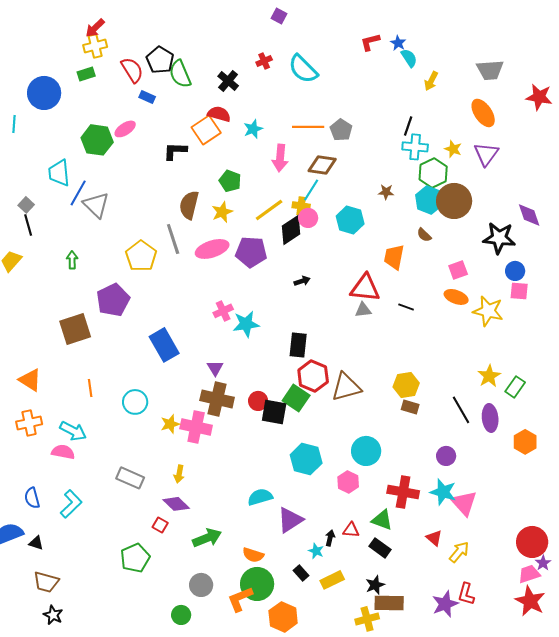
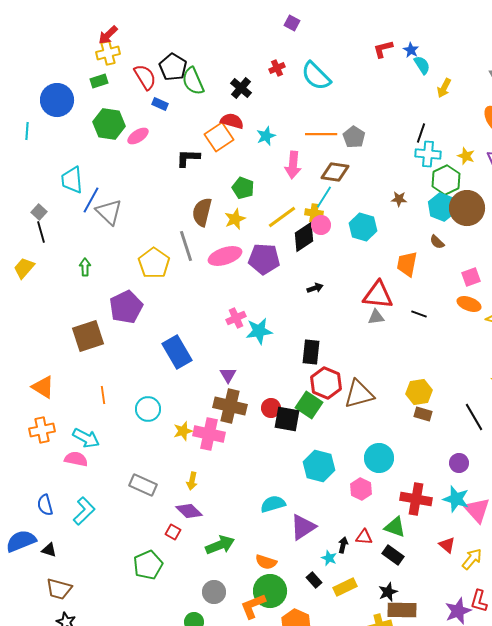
green hexagon: (97, 140) -> (109, 124), moved

